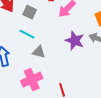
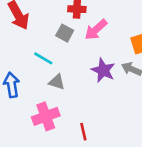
gray square: (30, 12) -> (65, 33), moved

